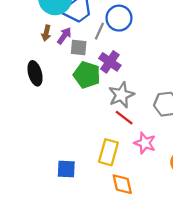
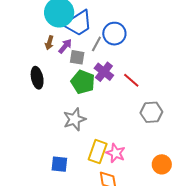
gray star: (121, 95) -> (74, 119), moved
red line: (124, 118) -> (131, 80), moved
pink star: (145, 143) -> (116, 153), moved

